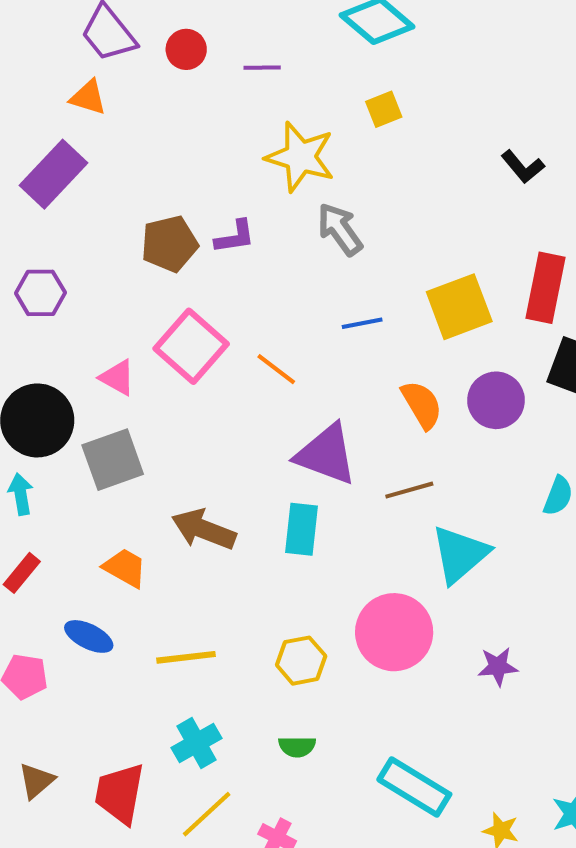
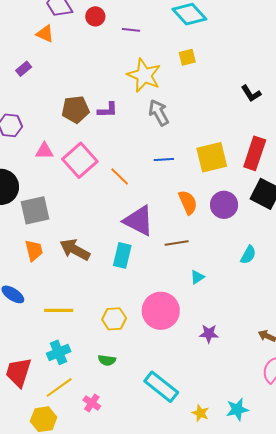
purple rectangle: (53, 174) -> (24, 69), size x0.5
pink triangle: (117, 378) -> (44, 151), moved, turned -36
cyan triangle: (460, 554) -> (197, 277), size x0.5
orange trapezoid: (125, 568) -> (34, 250), moved, turned 40

